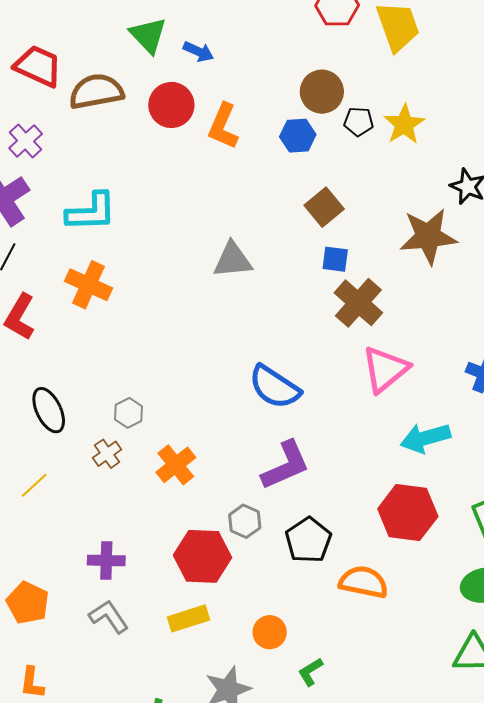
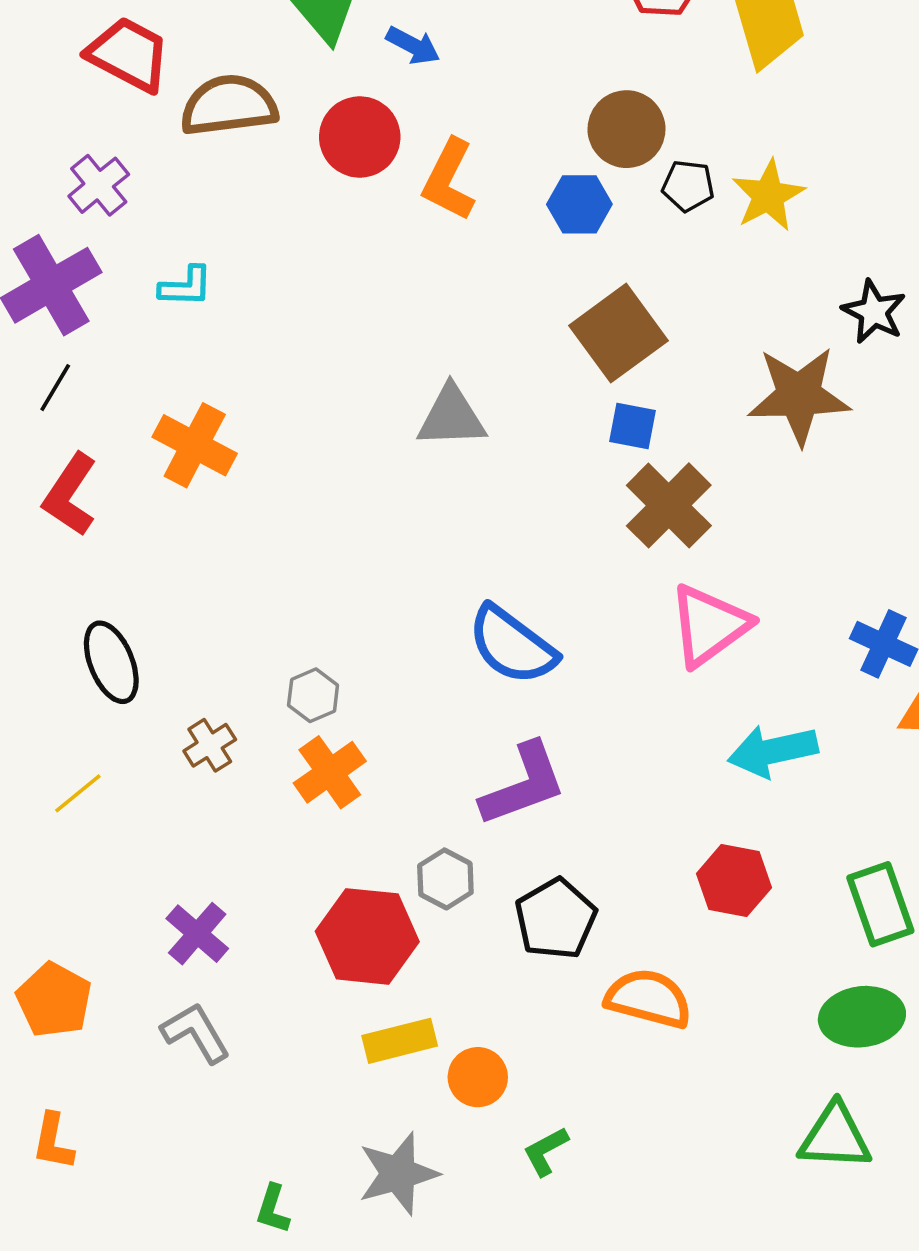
brown square: (324, 207) -> (618, 333), size x1.4
cyan L-shape: (91, 212) -> (186, 286), moved, size x0.6
gray hexagon: (129, 413) -> (313, 695), moved
red hexagon: (408, 513) -> (734, 881), size x0.7
purple cross: (106, 560) -> (197, 934), turned 36
yellow rectangle: (189, 618) -> (400, 1041), moved

